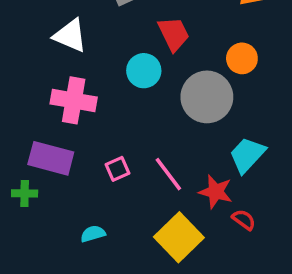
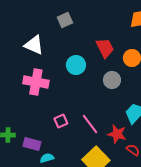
red trapezoid: (174, 34) -> (105, 48), moved
gray circle: (207, 97) -> (112, 80), size x0.6
purple rectangle: (51, 158) -> (32, 144), moved, size x0.7

